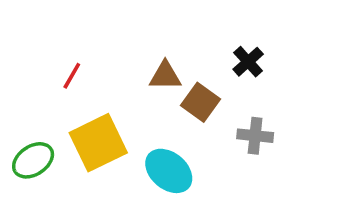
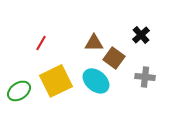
cyan ellipse: (169, 171) -> (96, 81), moved

